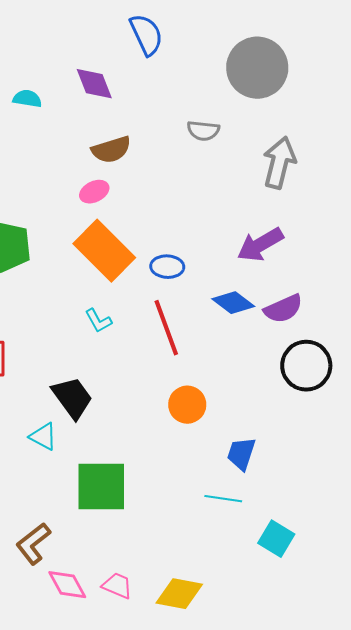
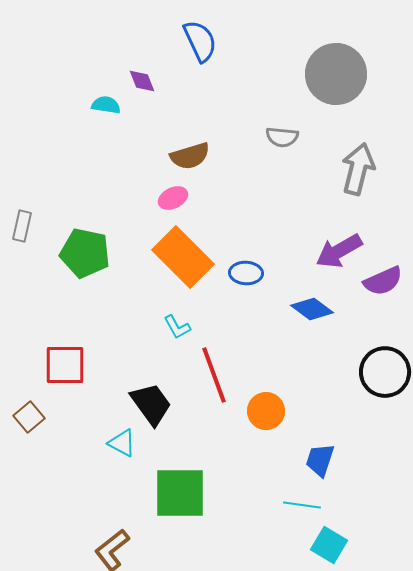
blue semicircle: (146, 35) -> (200, 41), moved
purple diamond: (94, 84) -> (142, 81), moved, size x0.7
purple semicircle: (283, 309) -> (383, 281), moved
red line: (166, 328) -> (214, 375), moved
cyan square: (276, 539) -> (329, 545), moved

